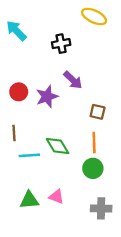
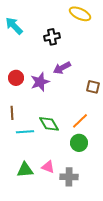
purple arrow: (73, 80) -> (62, 68), turned 108
brown square: (98, 112) -> (93, 87), moved
orange line: (94, 142) -> (80, 121), turned 48
gray cross: (101, 208) -> (69, 177), moved

